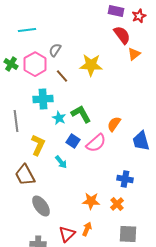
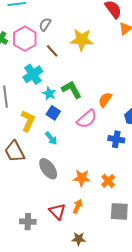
cyan cross: (43, 99) -> (33, 74), turned -30
blue square: (73, 141) -> (53, 113), moved
blue cross: (125, 179) -> (116, 139), moved
gray ellipse: (41, 206) -> (48, 169), moved
red triangle: (67, 234) -> (57, 211), turned -30

